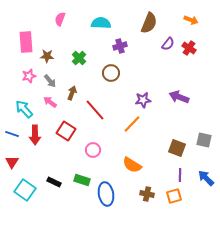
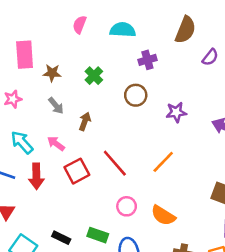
pink semicircle: (60, 19) -> (80, 25), moved
pink star: (29, 76) -> (13, 99), moved
purple star: (143, 100) -> (176, 112), moved
pink arrow: (50, 102) -> (56, 144), moved
red line: (95, 110) -> (115, 163), moved
red square: (66, 131) -> (77, 171), turned 30
pink circle: (93, 150) -> (127, 206), moved

